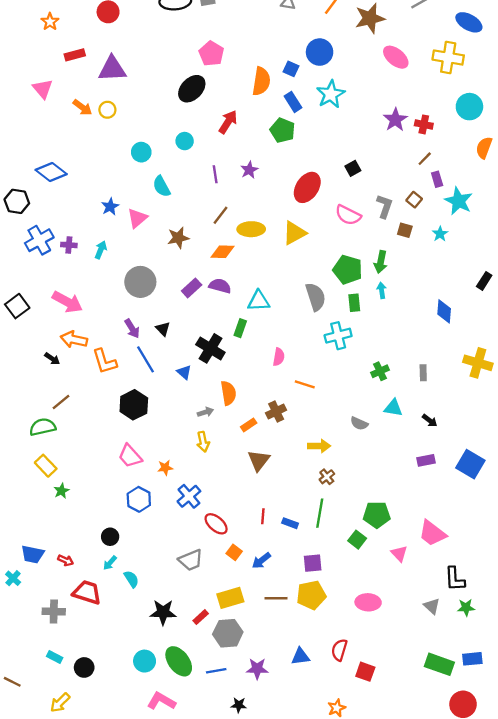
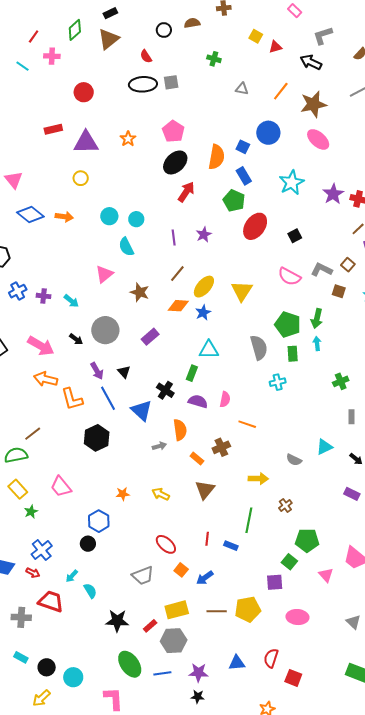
orange star: (50, 22) -> (128, 139), moved
pink ellipse: (396, 57) -> (318, 139), moved
pink triangle: (43, 89) -> (14, 180), moved
black ellipse: (192, 89) -> (175, 162), moved
cyan star: (331, 94) -> (292, 183), moved
orange arrow: (82, 107) -> (64, 217), moved, turned -30
cyan circle: (185, 141) -> (136, 219), moved
blue diamond: (51, 172) -> (30, 214), moved
red ellipse: (307, 187) -> (255, 226), moved
gray L-shape: (385, 206) -> (322, 270), turned -85
blue star: (110, 207) -> (203, 313), moved
yellow ellipse: (251, 229) -> (204, 287), turned -50
yellow triangle: (294, 233) -> (242, 291), turned -30
brown star: (178, 238) -> (140, 292), turned 30
blue cross: (39, 240) -> (18, 291), size x0.7
cyan arrow: (101, 250) -> (71, 301), turned 105
purple semicircle: (220, 286) -> (198, 401), moved
cyan cross: (338, 336) -> (278, 382), size x0.7
black cross: (210, 348) -> (165, 390), size x0.7
black arrow: (52, 359) -> (76, 339), moved
green cross: (380, 371) -> (341, 381), moved
blue triangle: (184, 372) -> (142, 410), size x1.6
cyan triangle: (393, 408) -> (324, 447), turned -36
orange rectangle: (249, 425) -> (197, 458), turned 72
yellow arrow: (203, 442) -> (161, 494), moved, turned 126
pink trapezoid: (130, 456) -> (61, 487), moved
purple rectangle: (426, 460) -> (352, 494), turned 35
brown cross: (327, 477) -> (285, 506), moved
blue cross: (189, 496) -> (42, 550), moved
green line: (320, 513) -> (249, 520), moved
black circle: (110, 537) -> (88, 544), moved
purple square: (313, 563) -> (275, 582), moved
cyan circle: (145, 661) -> (73, 677), moved
pink L-shape: (161, 701) -> (114, 699), turned 55
yellow arrow: (60, 703) -> (41, 698), moved
black star: (239, 705) -> (198, 697), moved

